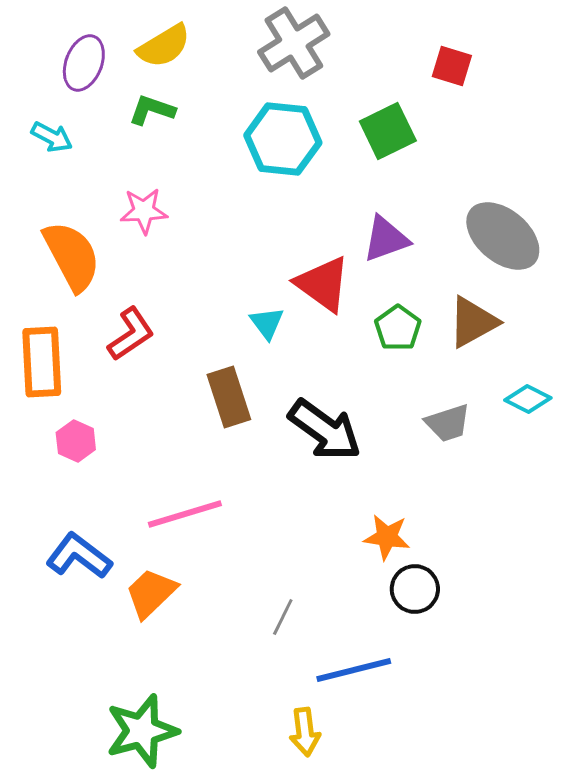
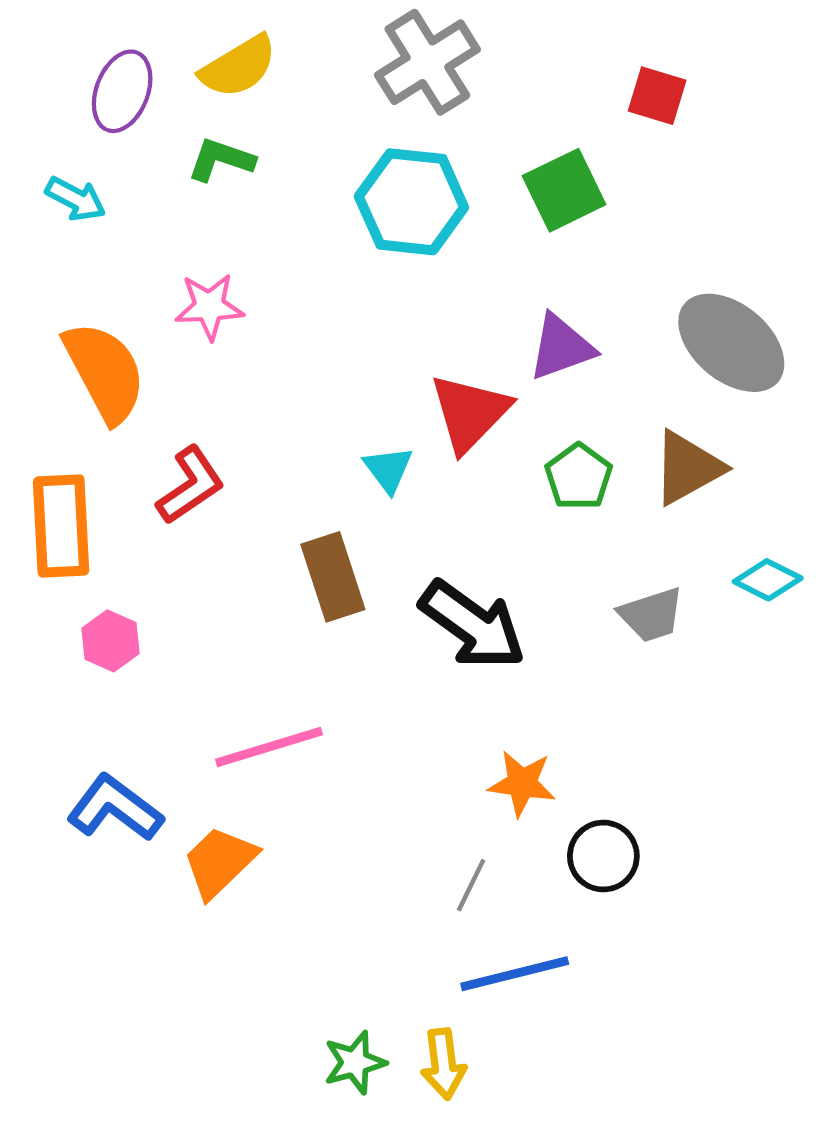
red triangle: (323, 284) -> (470, 413), turned 38
orange star: (387, 537) -> (522, 783), moved
gray line: (283, 617) -> (471, 885), moved
green star: (142, 731) -> (355, 1063), moved, size x0.6

